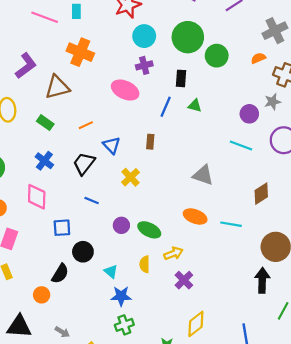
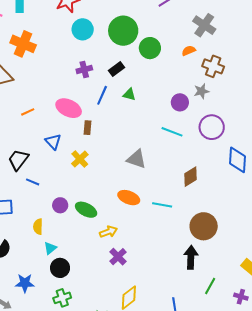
gray cross: (275, 31) -> (204, 25), turned -30
purple cross: (144, 65) -> (84, 70), moved
black rectangle: (181, 78) -> (117, 69), turned 49
pink ellipse: (125, 90) -> (69, 108), moved
blue triangle: (112, 145) -> (53, 142), moved
black trapezoid: (84, 164) -> (18, 160), moved
yellow cross: (131, 177) -> (80, 159), moved
black circle: (83, 252) -> (60, 268), moved
yellow semicircle: (145, 264) -> (38, 227), moved
cyan triangle: (111, 271) -> (50, 248), turned 40
blue star: (121, 296) -> (25, 283), moved

